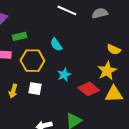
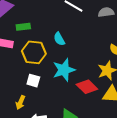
cyan star: (64, 75) -> (64, 70), size x1.6
yellow arrow: (13, 91) -> (20, 102), moved

